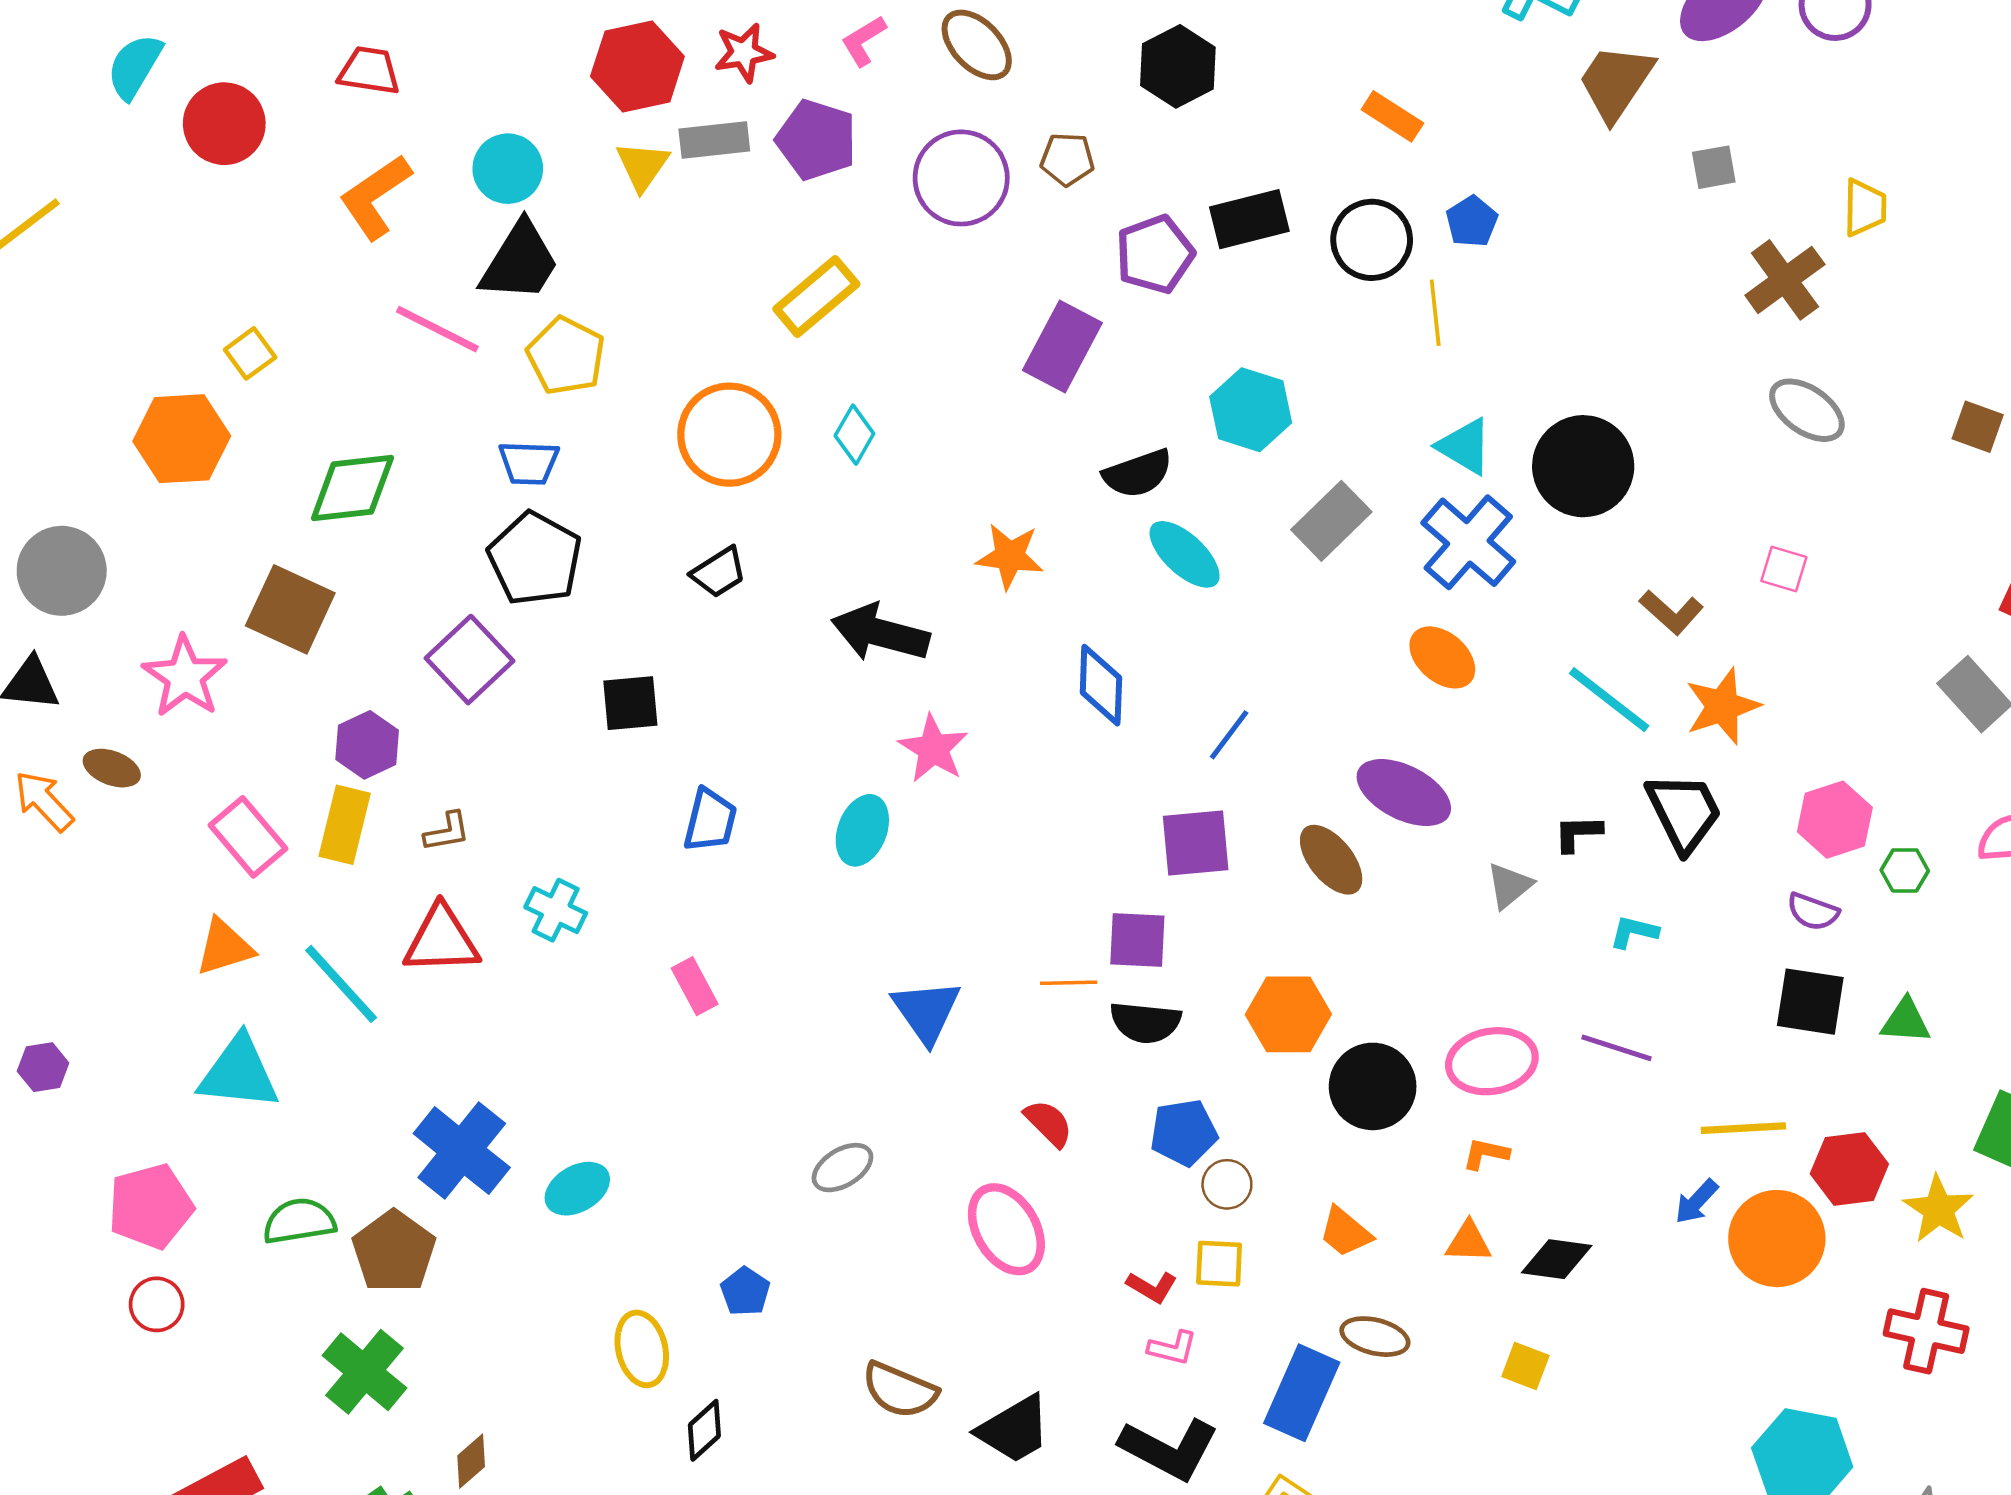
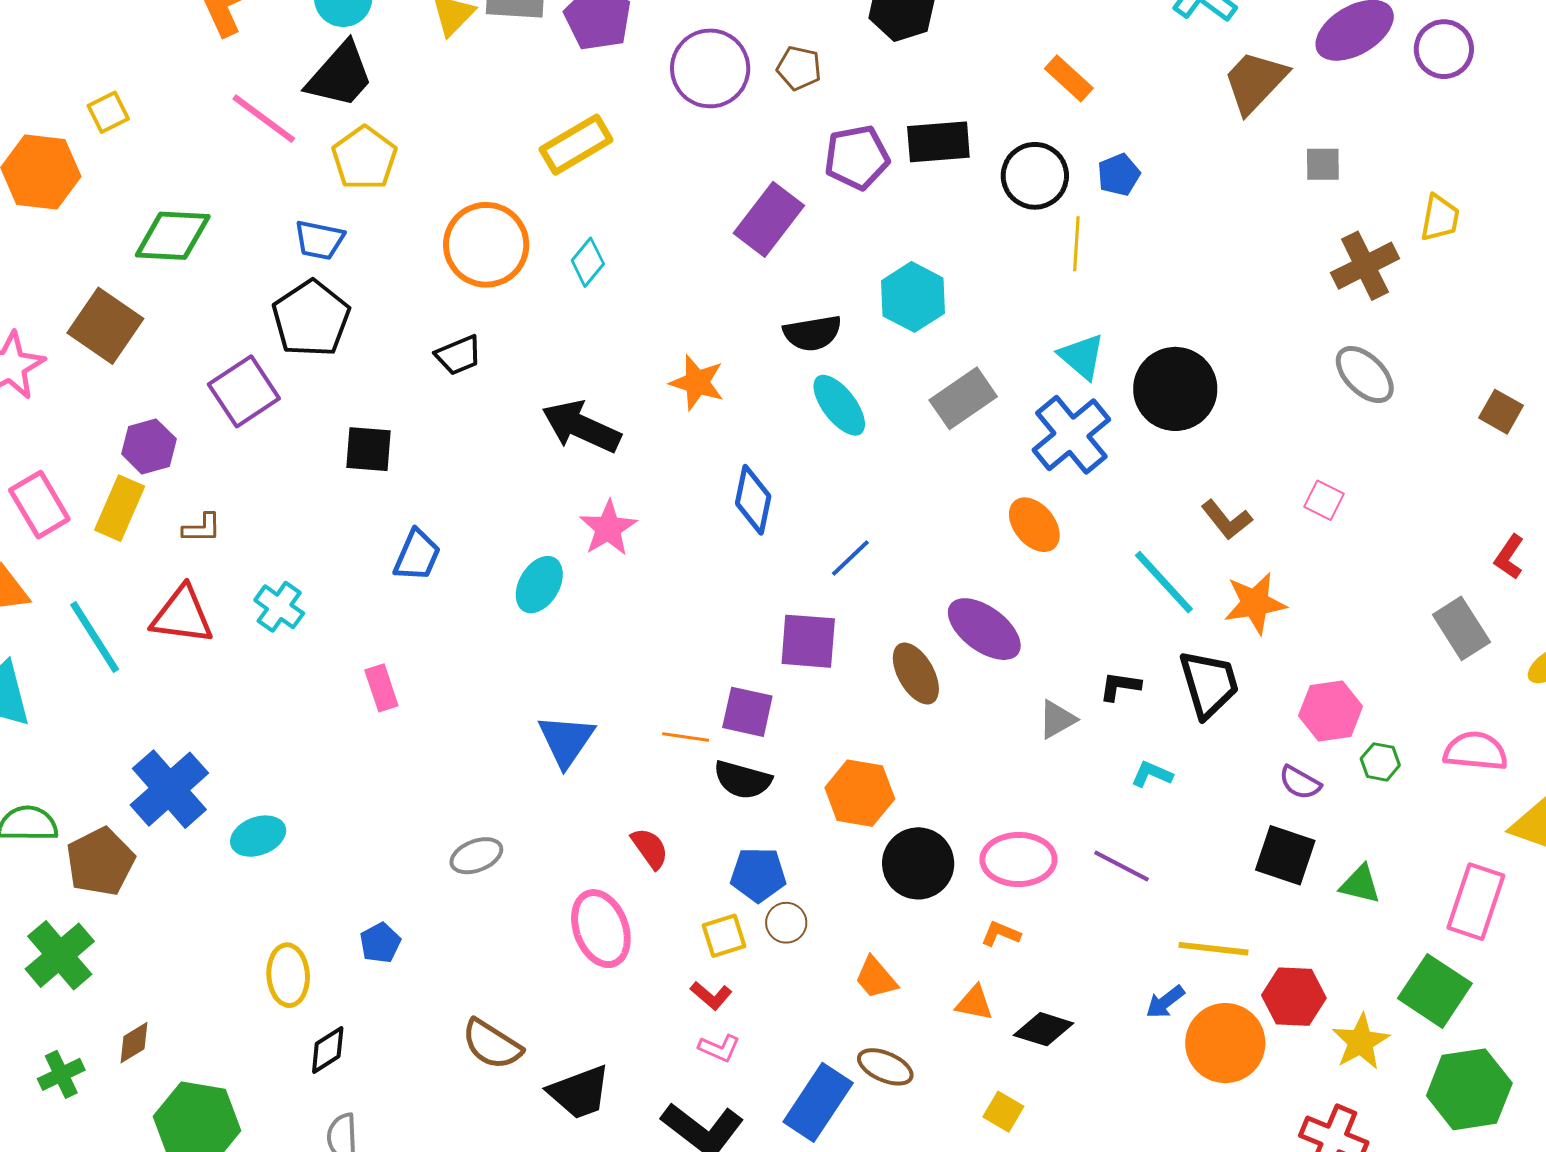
yellow square: (1219, 1264) -> (724, 936), moved, turned -30

